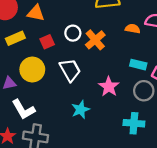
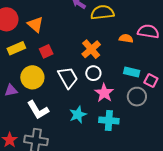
orange triangle: (36, 13) -> (35, 24), turned 30
white circle: (73, 33) -> (93, 73), moved
white L-shape: (23, 109) -> (38, 110), moved
cyan cross: (134, 123) -> (109, 120), moved

